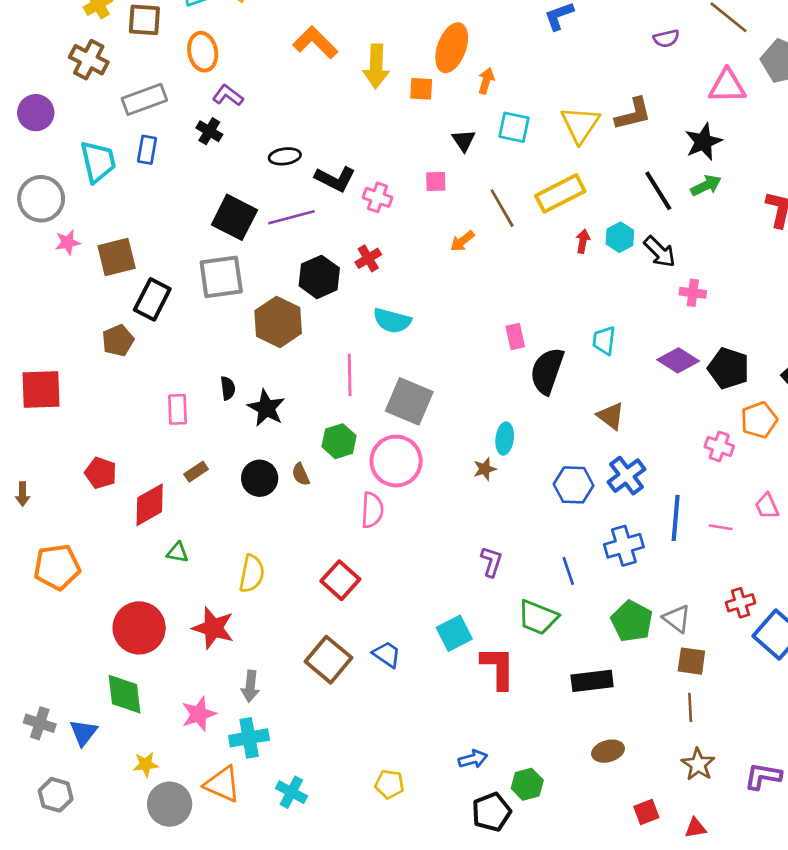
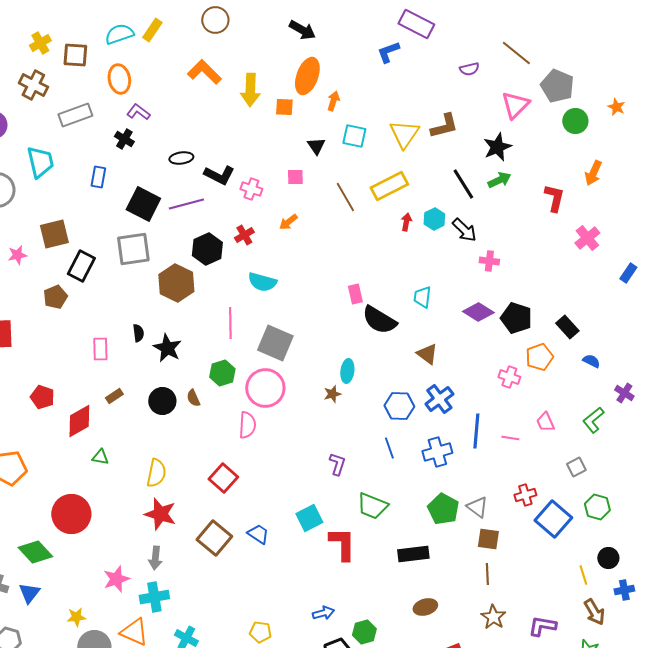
pink triangle: (727, 86) -> (515, 105), turned -44
blue rectangle: (147, 150) -> (98, 177), moved
orange arrow: (462, 241) -> (288, 222), moved
pink star: (68, 242) -> (17, 255), moved
black semicircle: (547, 371) -> (379, 320), turned -78
blue line: (568, 571) -> (389, 448), moved
red star: (213, 628) -> (160, 514), moved
green diamond: (125, 694) -> (35, 552), moved, turned -36

